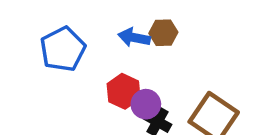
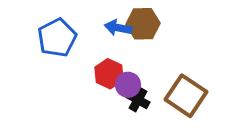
brown hexagon: (163, 33) -> (143, 24), size x1.4

